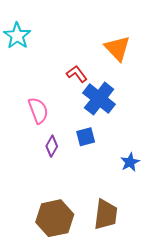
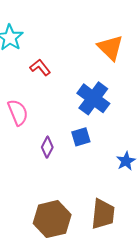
red L-shape: (77, 74) -> (40, 67), moved
pink semicircle: (38, 110) -> (18, 112), moved

